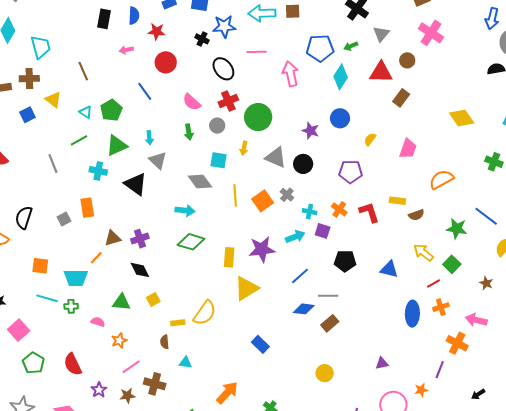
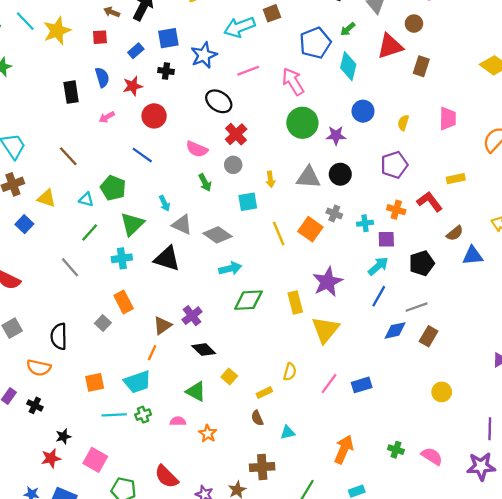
black cross: (202, 39) -> (166, 71), moved
green circle: (258, 117) -> (302, 123), moved
gray diamond: (200, 181) -> (217, 235), moved
brown semicircle: (416, 215) -> (455, 233), moved
cyan arrow: (295, 237) -> (378, 266), moved
green triangle: (121, 302) -> (196, 392), turned 42
yellow semicircle: (205, 313) -> (290, 372), size x0.6
blue rectangle: (260, 344) -> (362, 385), turned -42
pink line: (131, 367) -> (329, 384), moved

